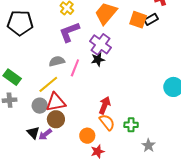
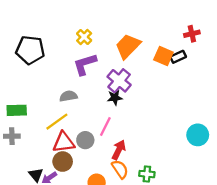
pink line: (75, 68) -> (105, 126), moved
green rectangle: (12, 77) -> (17, 110), turned -42
gray circle: (40, 106) -> (85, 140), moved

